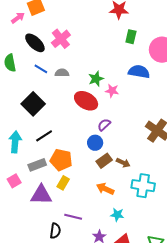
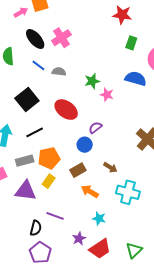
red ellipse: (86, 101) -> (66, 110), moved
orange pentagon: (61, 160) -> (49, 158), turned -30
brown rectangle: (104, 161) -> (78, 170), moved

